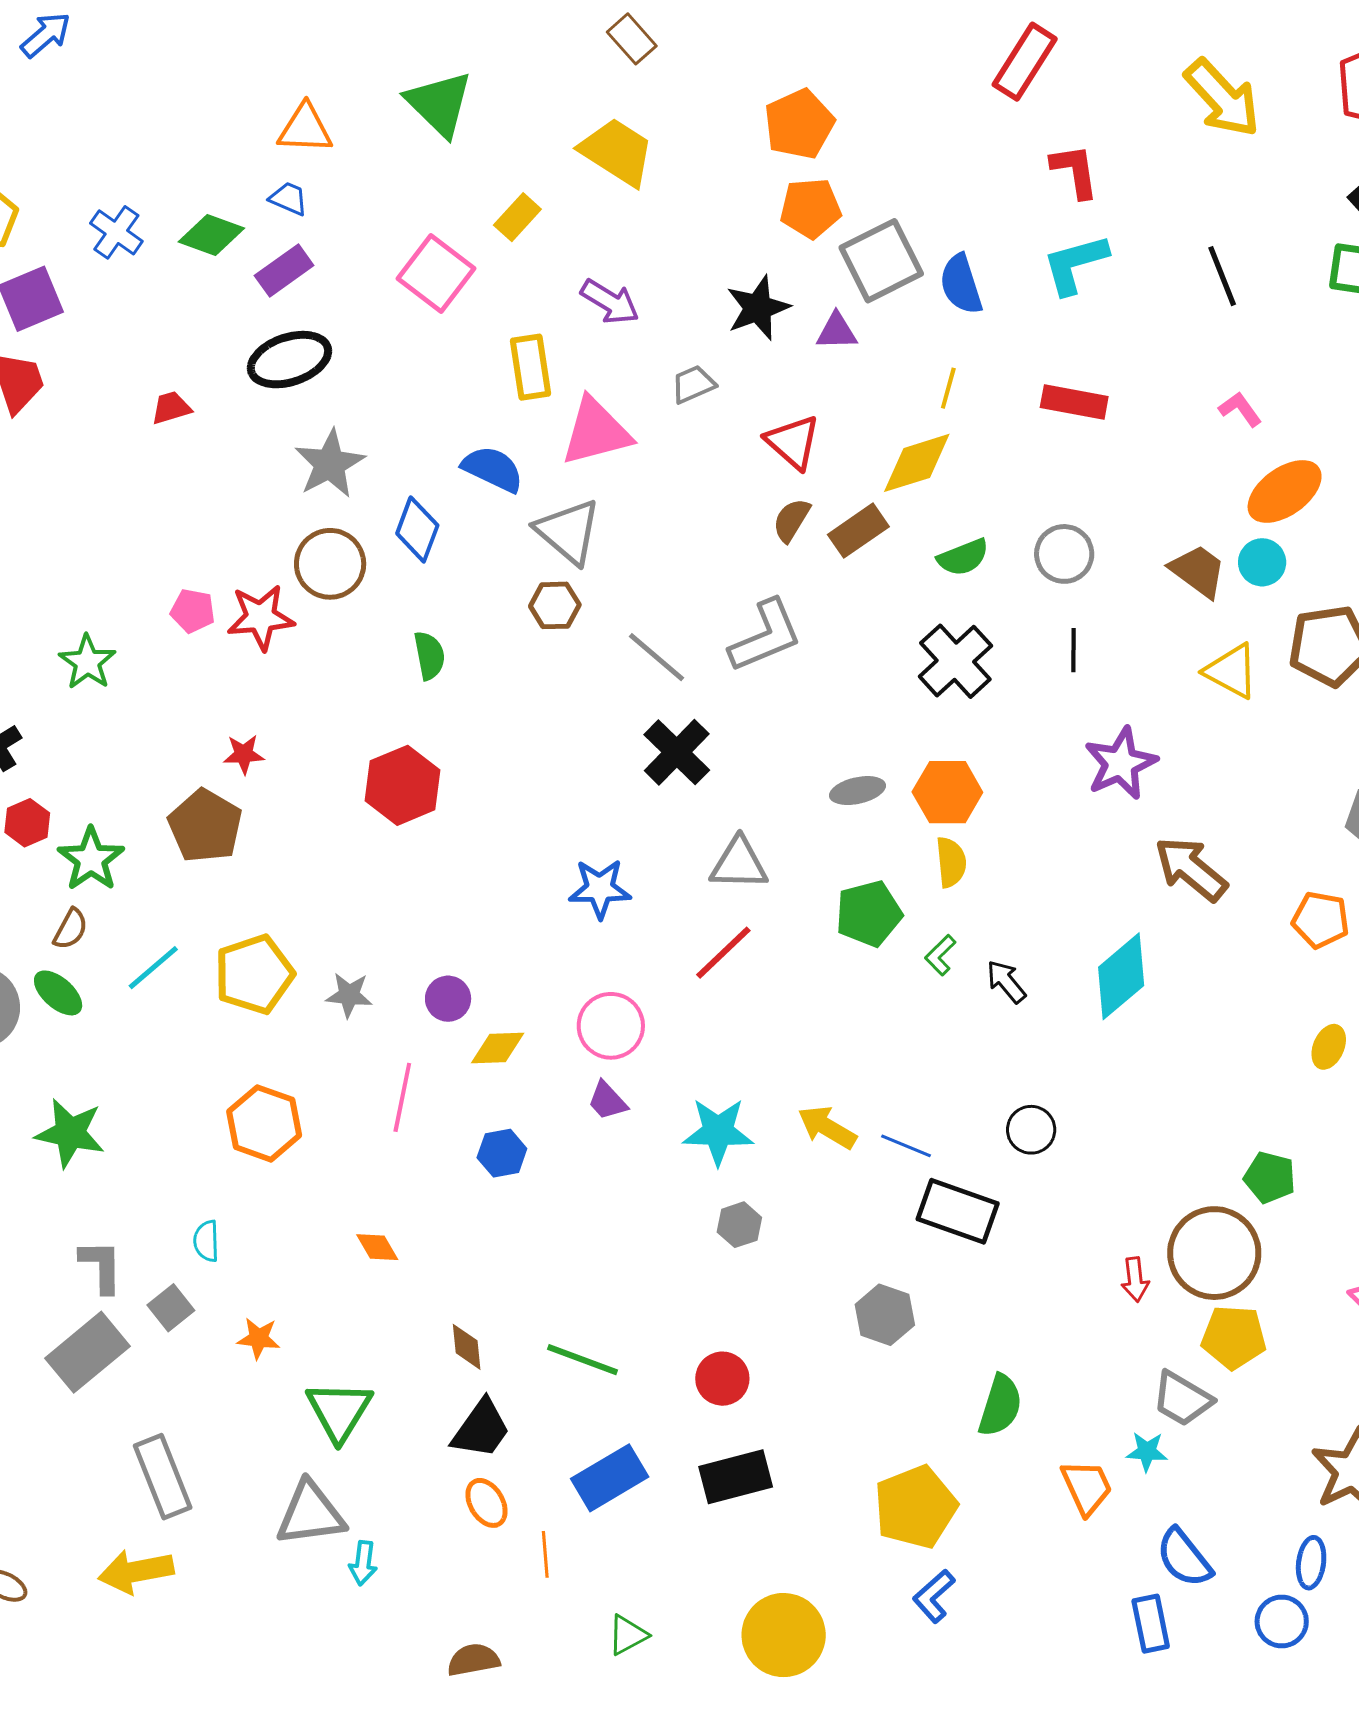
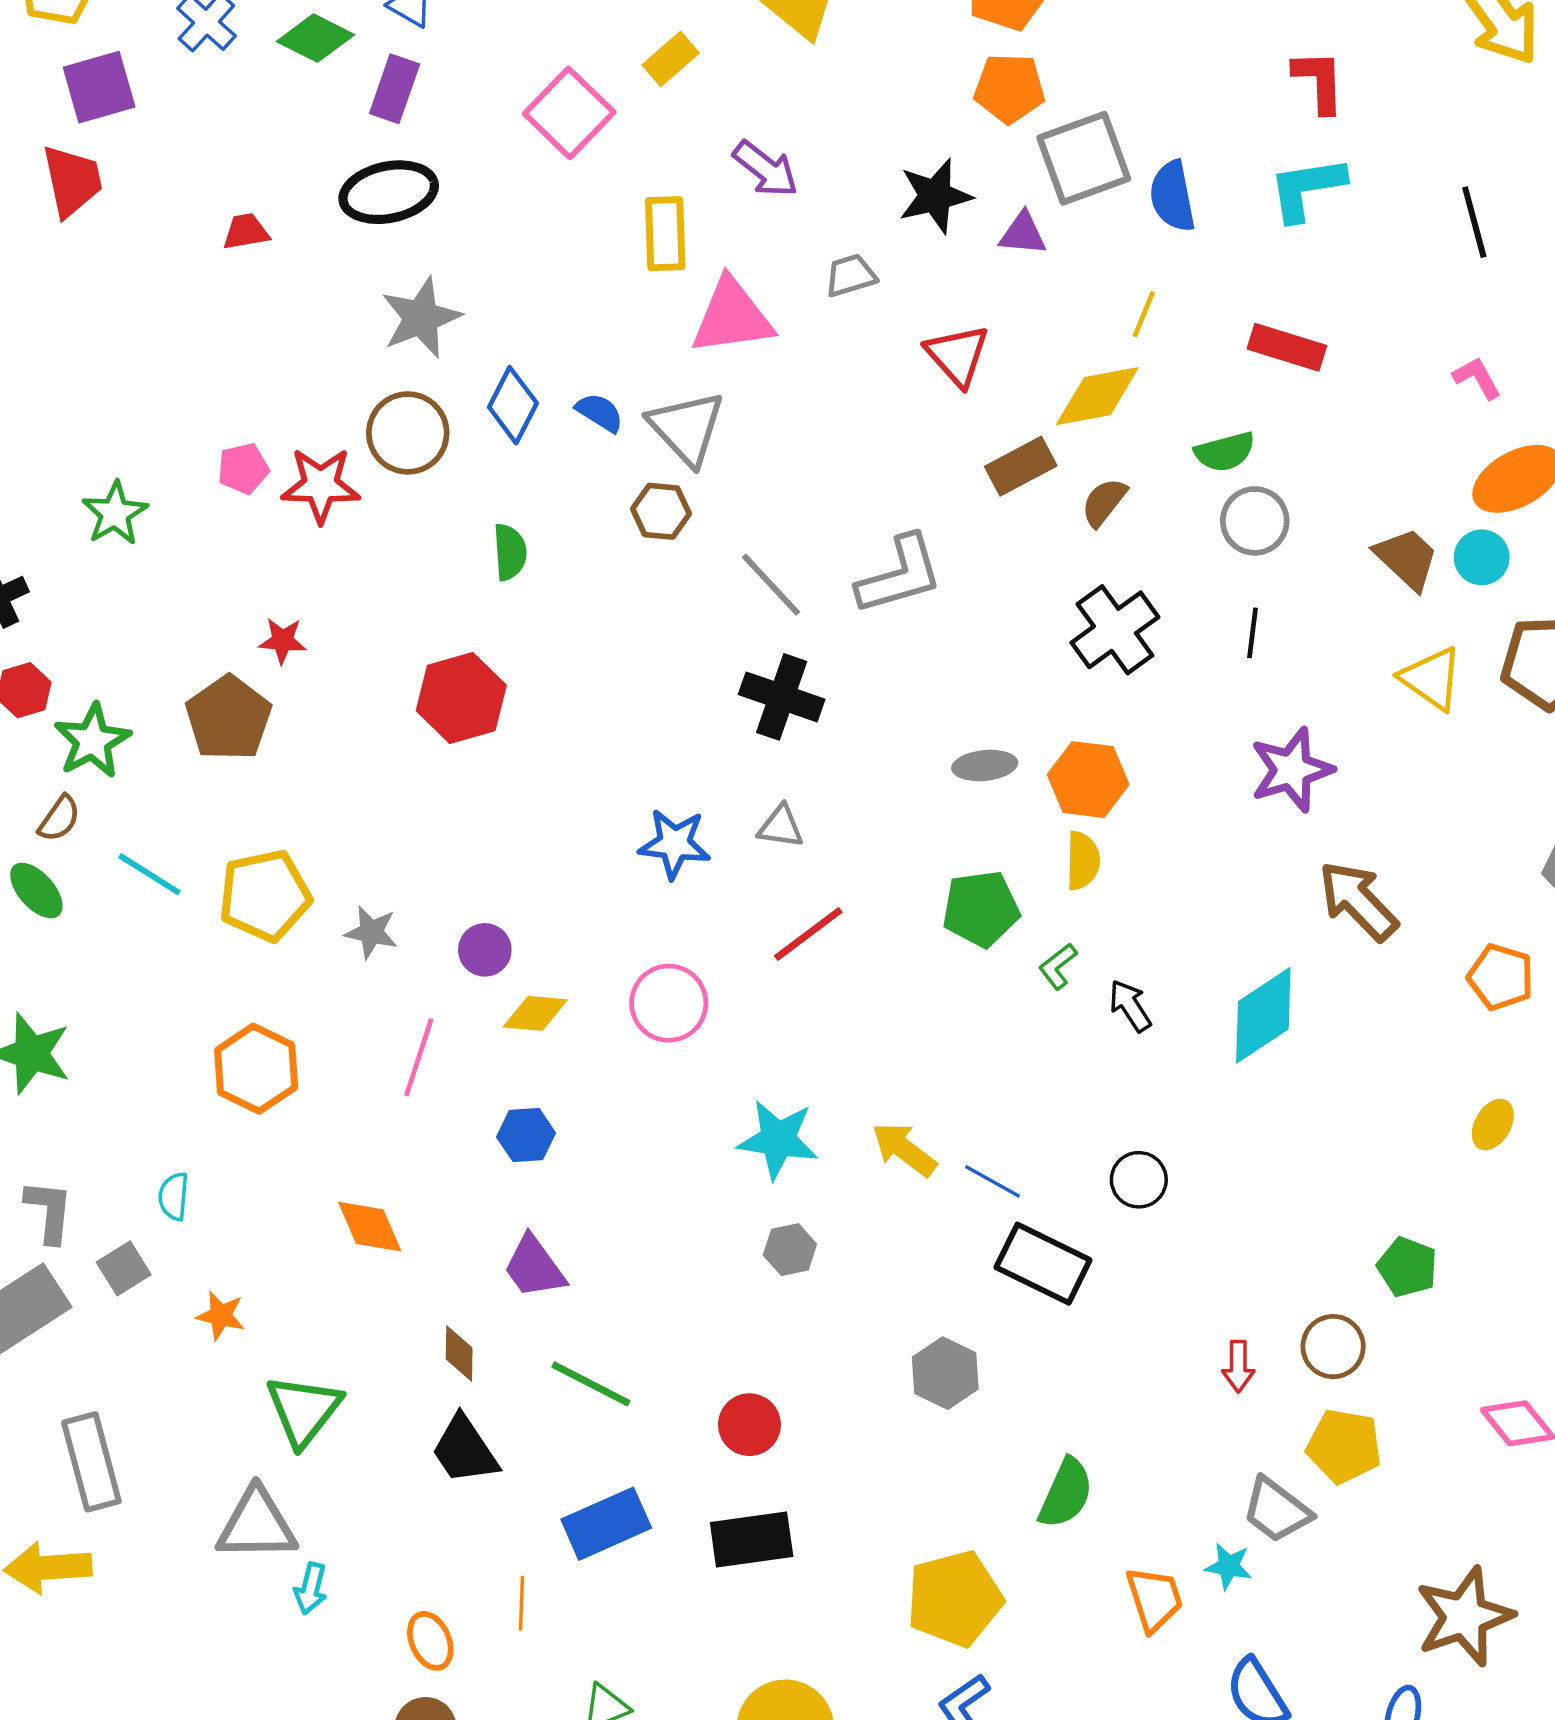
purple rectangle: (284, 271) -> (395, 89), turned -42
blue semicircle: (493, 469) -> (600, 412), moved, size x0.7
brown semicircle: (791, 520) -> (1104, 502), moved
green semicircle: (963, 557) -> (1225, 452), moved
pink pentagon: (193, 611) -> (243, 469), turned -30
black cross: (677, 752) -> (782, 697), turned -32
gray triangle: (739, 864) -> (781, 827), moved, size x0.7
cyan line: (153, 968) -> (149, 874), turned 66
purple trapezoid: (607, 1101) -> (534, 1267), moved, size x1.4
orange diamond: (377, 1247) -> (370, 1227), size x1.4
brown circle: (1214, 1253) -> (1333, 1347), size x0.6
black trapezoid: (481, 1429) -> (465, 1450), turned 104
orange ellipse: (486, 1503) -> (430, 1641), moved

